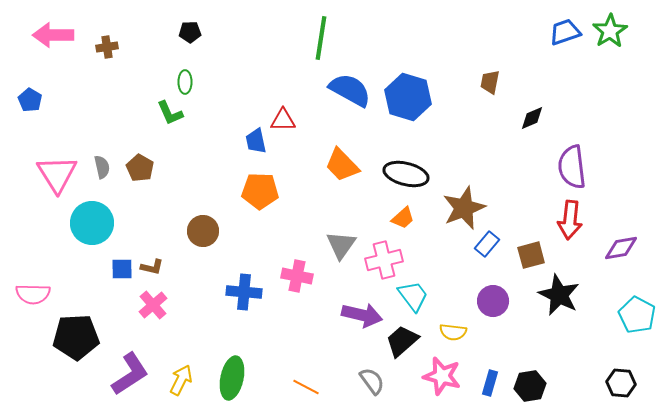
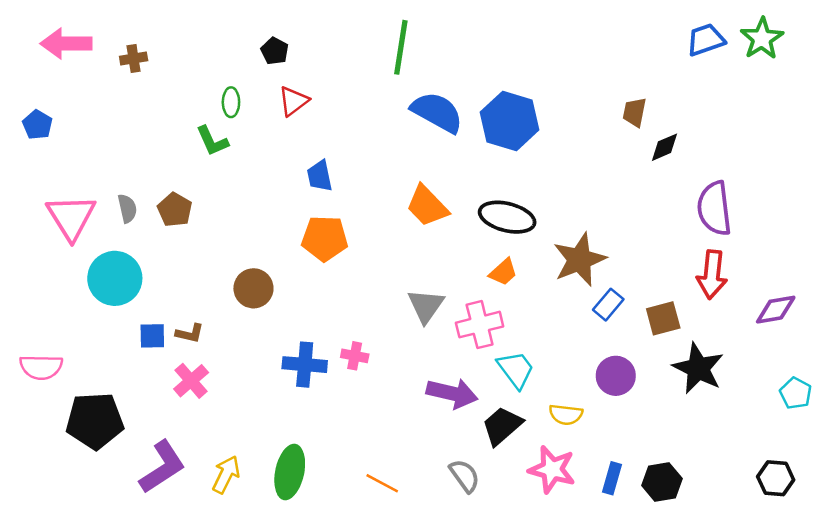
black pentagon: (190, 32) -> (275, 51), moved, turned 30
brown trapezoid: (490, 82) -> (634, 112), moved
red triangle: (283, 120) -> (293, 101), moved, turned -36
pink cross: (297, 276) -> (355, 356), moved, size x0.7
cyan pentagon: (637, 315) -> (796, 393), size x0.7

